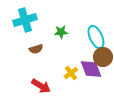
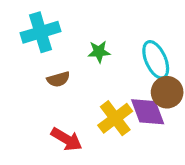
yellow cross: (71, 73) -> (115, 118), size x1.5

